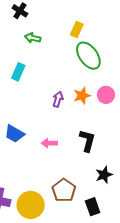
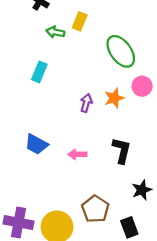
yellow rectangle: (77, 29) -> (80, 21), moved
pink circle: (106, 95) -> (142, 86), moved

